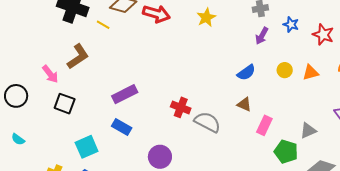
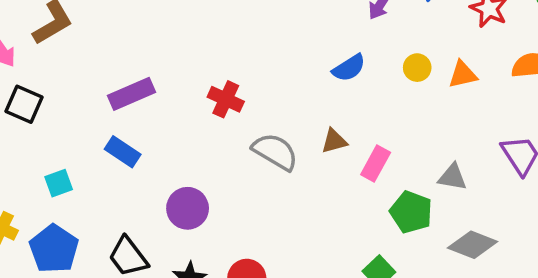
brown triangle: (244, 104) -> (334, 141), moved, turned -42
red cross: (181, 107) -> (226, 99), moved
gray triangle: (308, 131) -> (452, 177), turned 30
cyan square: (87, 147) -> (59, 183), size x0.7

